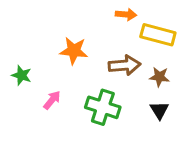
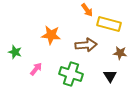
orange arrow: (126, 14) -> (87, 10), turned 48
brown star: (159, 77) -> (120, 53), moved

